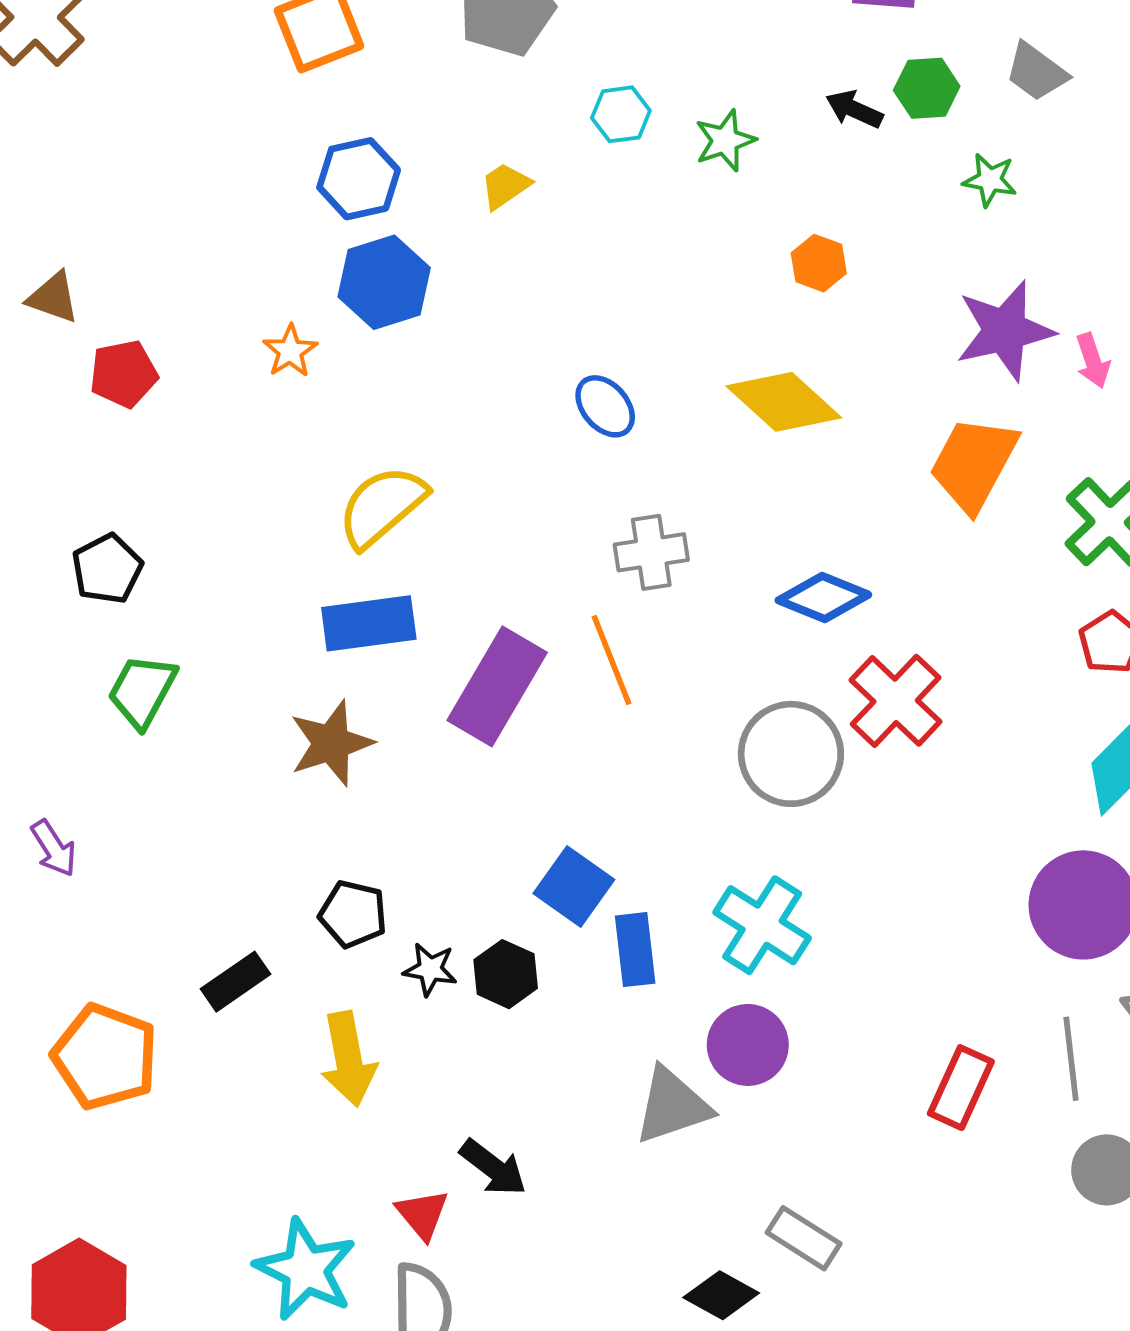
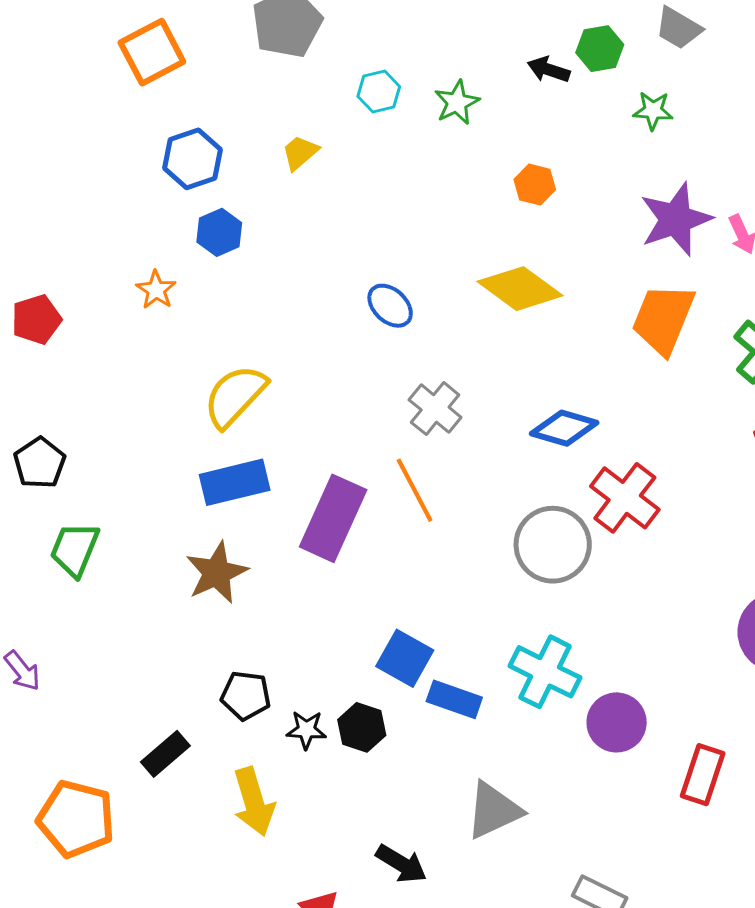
blue hexagon: (384, 282) -> (219, 232), size x0.7
gray cross: (651, 552) -> (435, 409), turned -36
blue rectangle: (635, 950) -> (454, 699), turned -58
purple circle: (748, 1045) -> (617, 722), moved
black arrow: (493, 1168) -> (401, 864), moved

